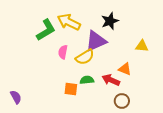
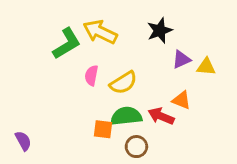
purple triangle: (96, 41) -> (181, 60), moved, size x0.6
green semicircle: (87, 80) -> (126, 116), size x1.5
brown circle: (122, 101) -> (136, 147), moved

